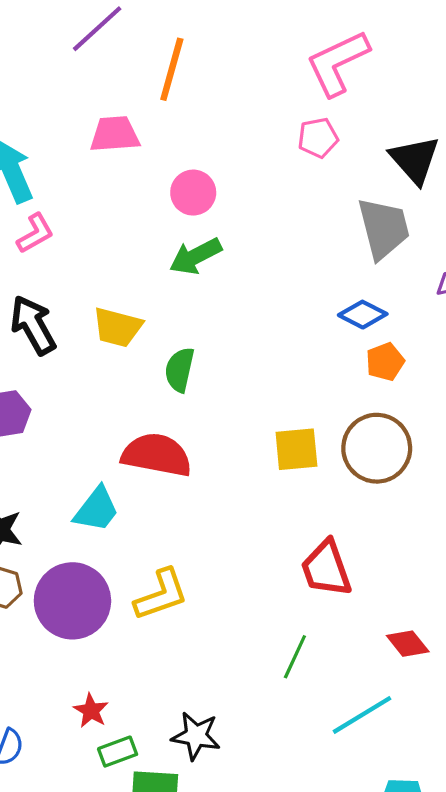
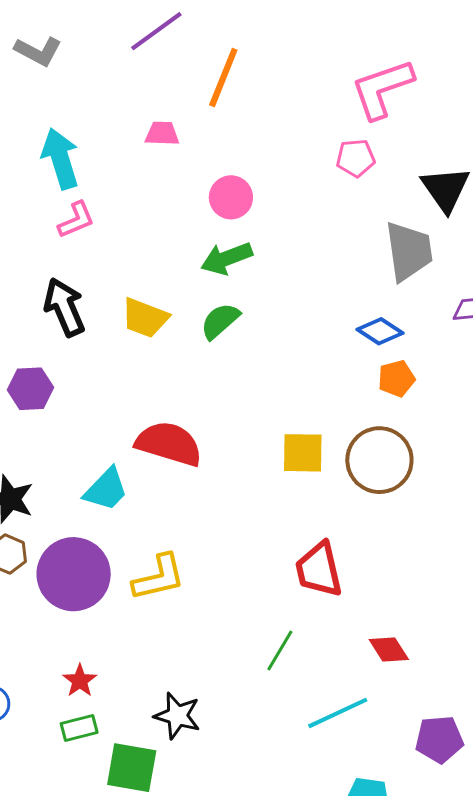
pink trapezoid: (115, 134) -> (162, 134), size x0.7
green semicircle: (180, 370) -> (220, 321), moved, turned 30
green rectangle: (118, 752) -> (79, 728), moved

